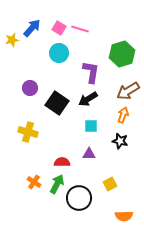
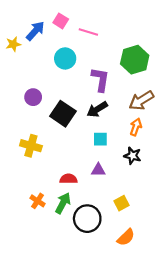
pink square: (59, 28) -> (61, 21), moved
orange semicircle: (124, 216) -> (126, 237), moved, turned -42

